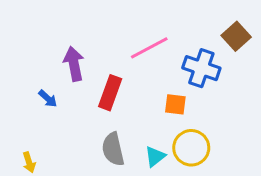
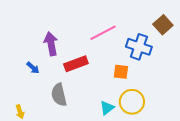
red rectangle: (110, 93) -> (76, 64), turned 50
gray semicircle: (113, 149) -> (59, 95), moved

